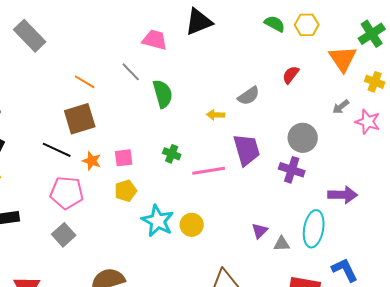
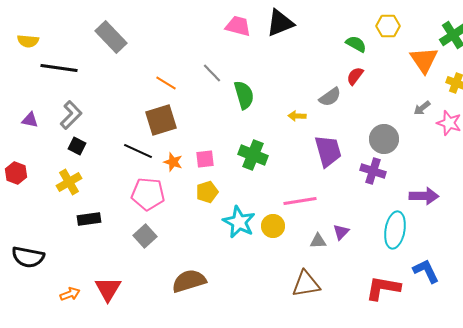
green semicircle: (275, 24) -> (356, 44), moved
pink trapezoid: (155, 40) -> (238, 26), moved
red semicircle: (291, 75) -> (355, 76), moved
green cross: (172, 154) -> (253, 155), size x1.6
pink line: (209, 171) -> (300, 201), moved
gray triangle: (282, 244) -> (318, 241), moved

